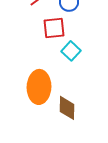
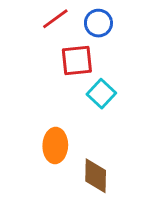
orange ellipse: (39, 87) -> (55, 145), size x0.7

